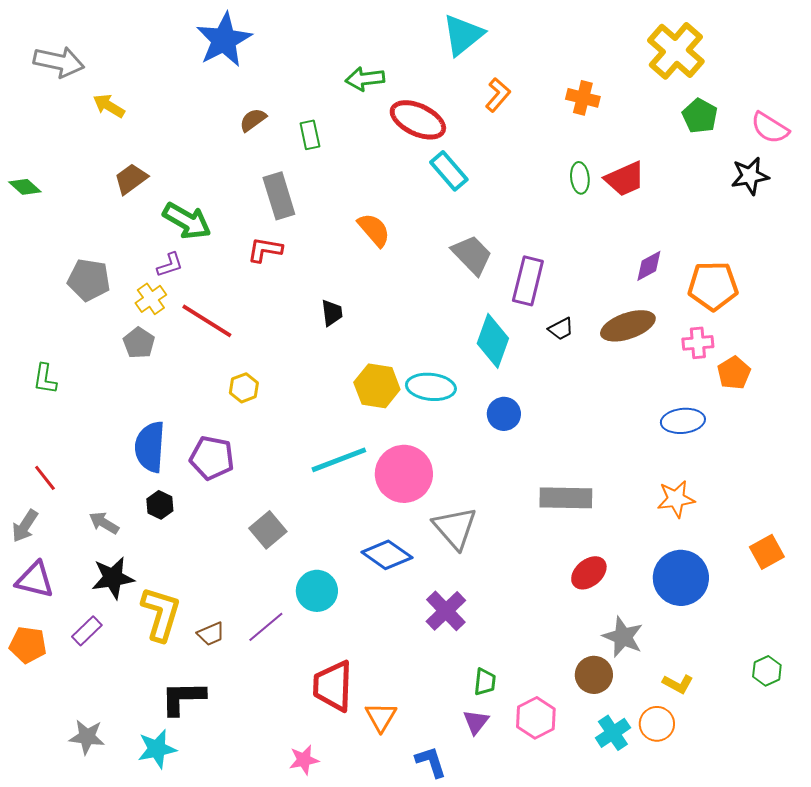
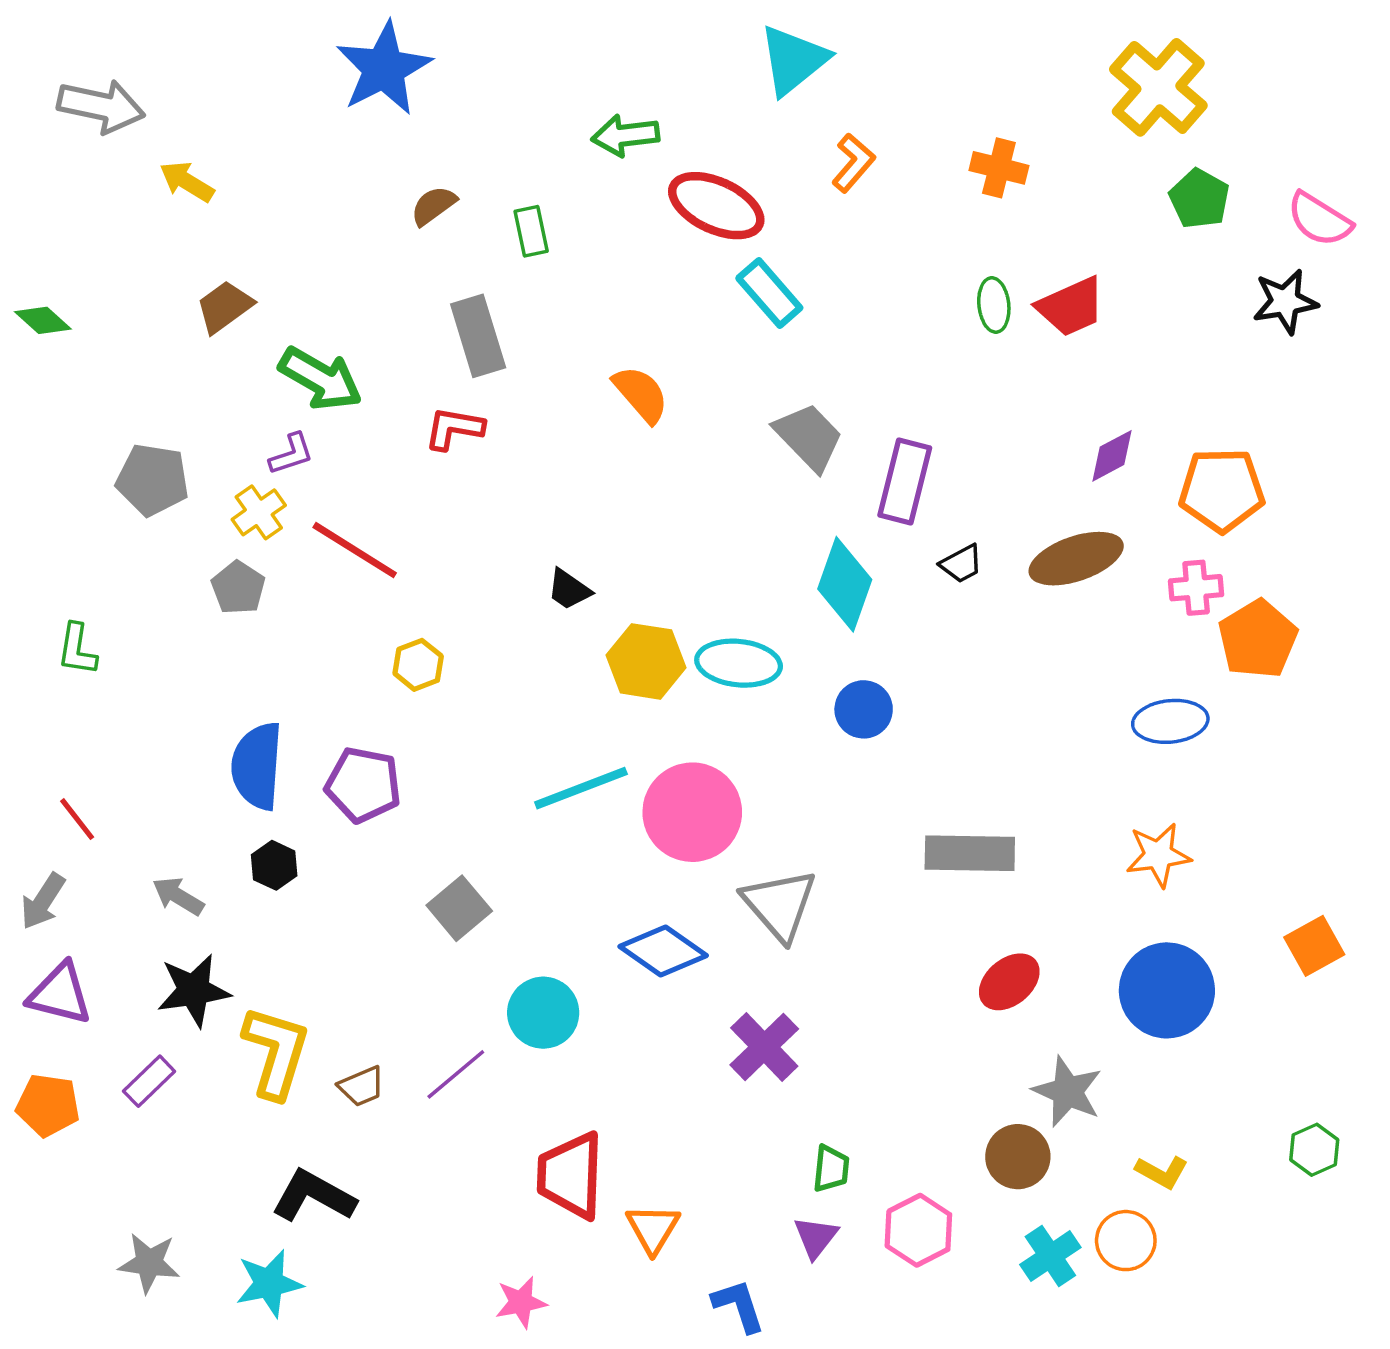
black trapezoid: (332, 313) -> (569, 589), moved, turned 132
orange pentagon: (734, 373) -> (1258, 639), size x1.4
black L-shape: (183, 698) -> (314, 1196), turned 30

